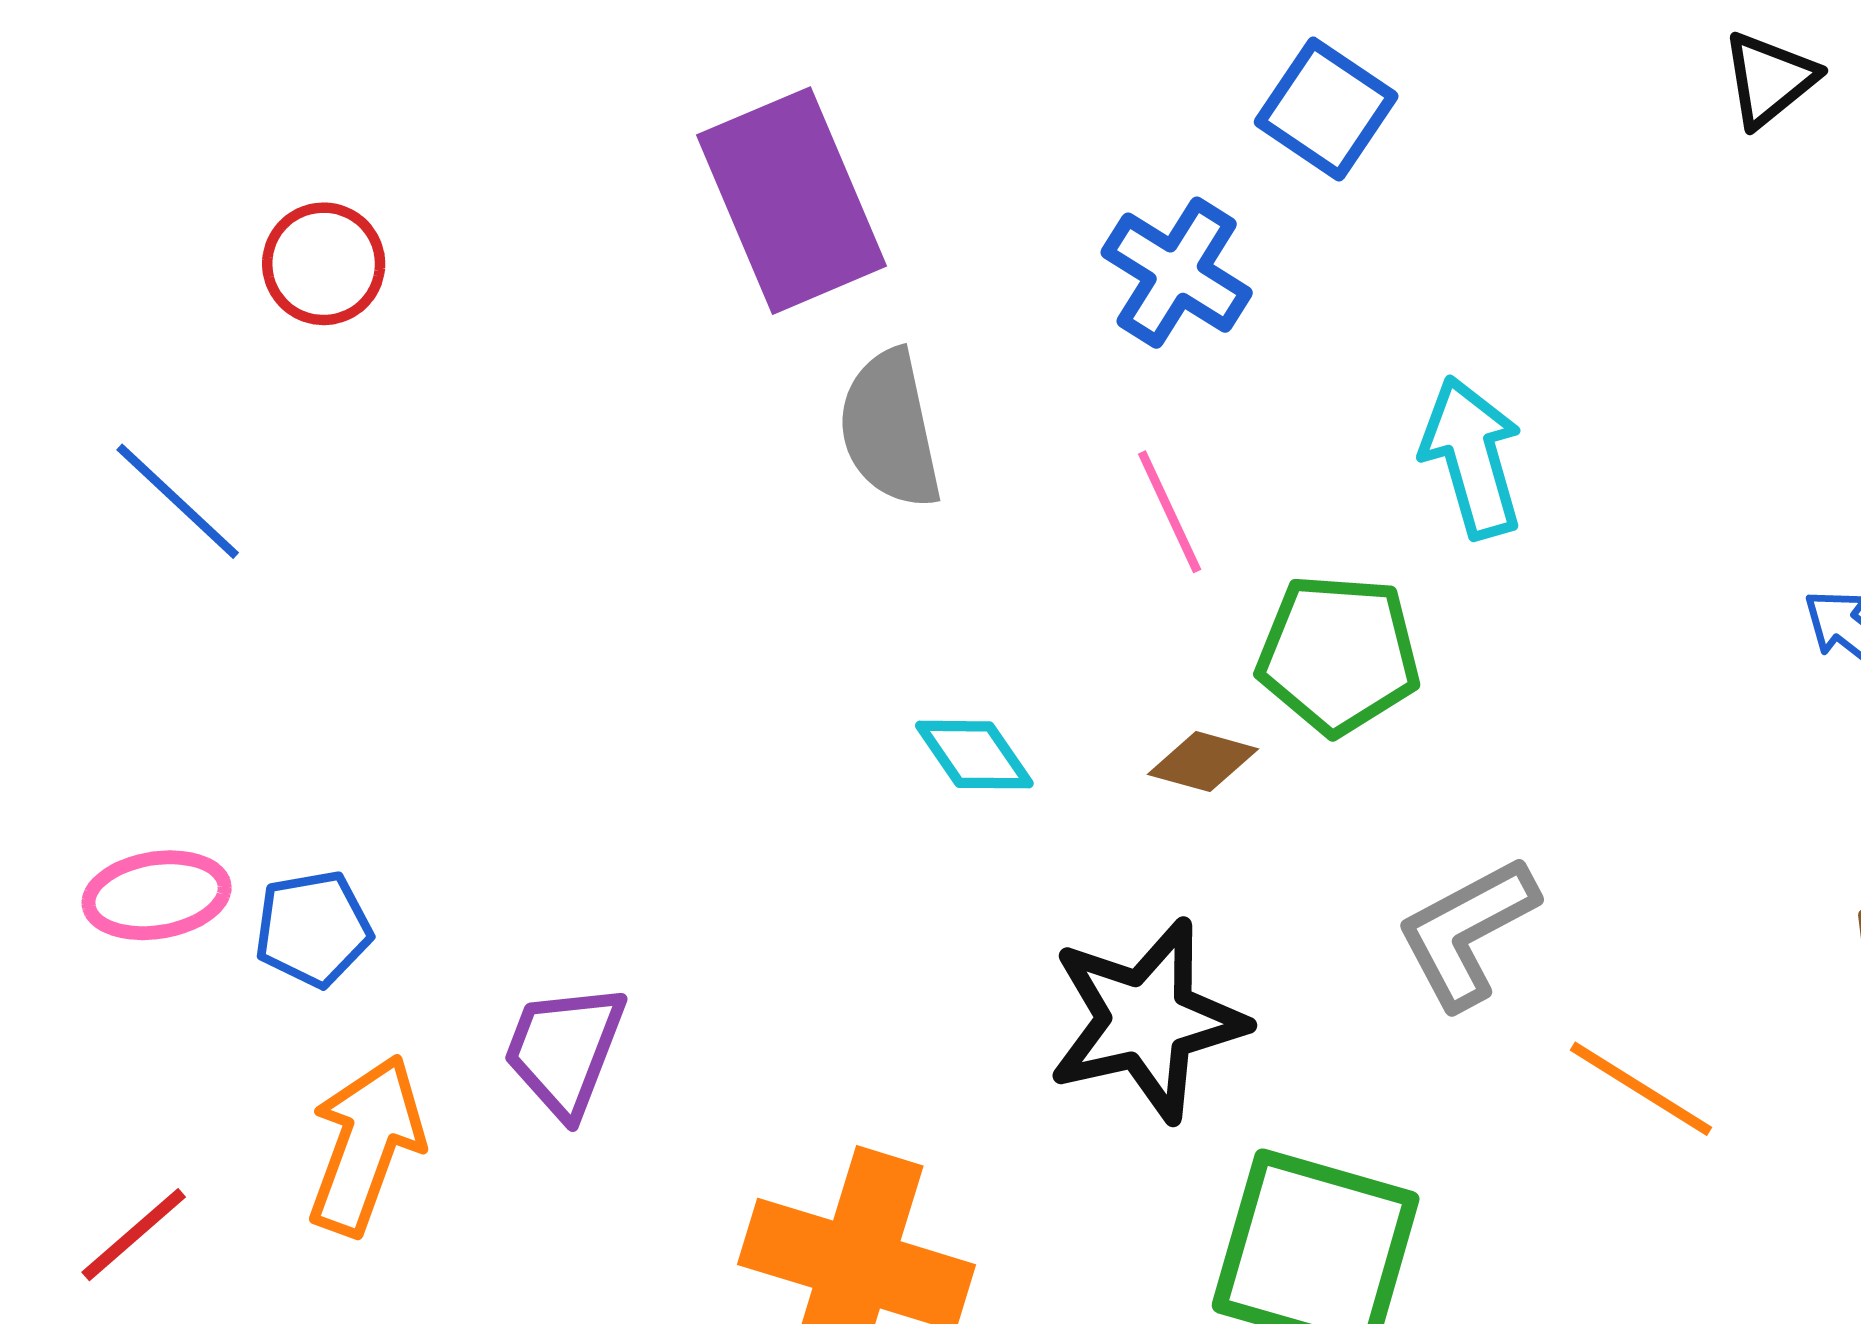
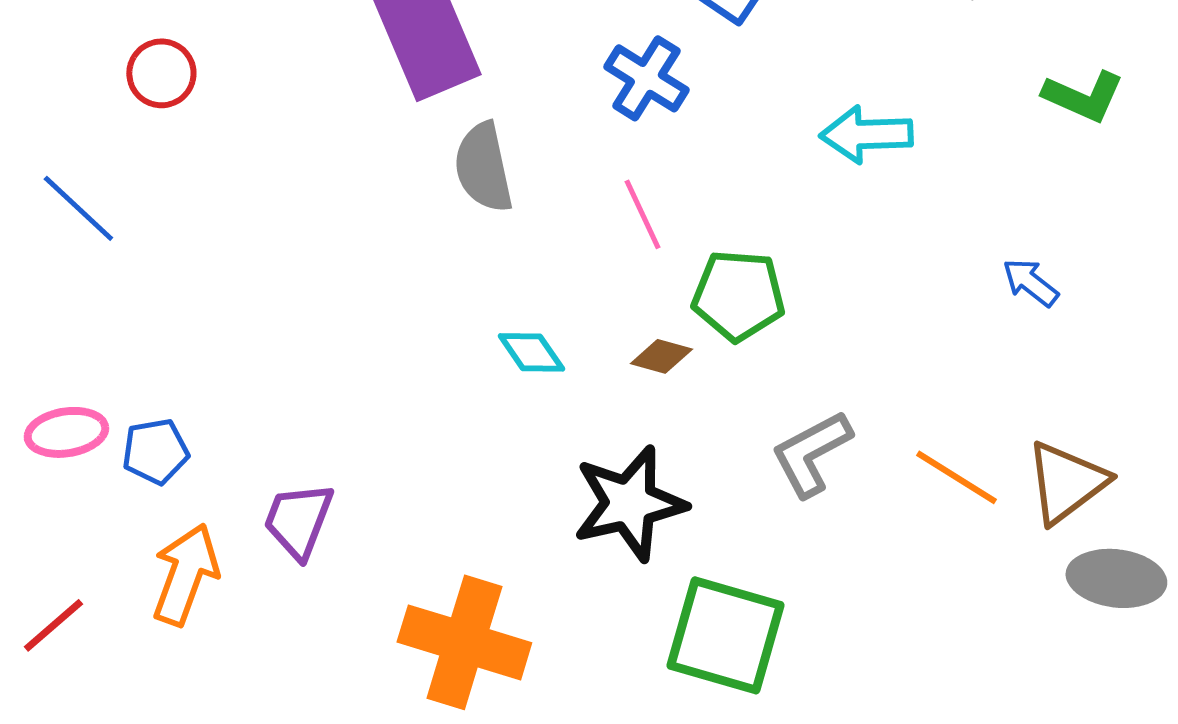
cyan arrow: (1472, 457) -> (866, 134), moved, turned -76
orange line: (1641, 1089) -> (956, 477), moved

